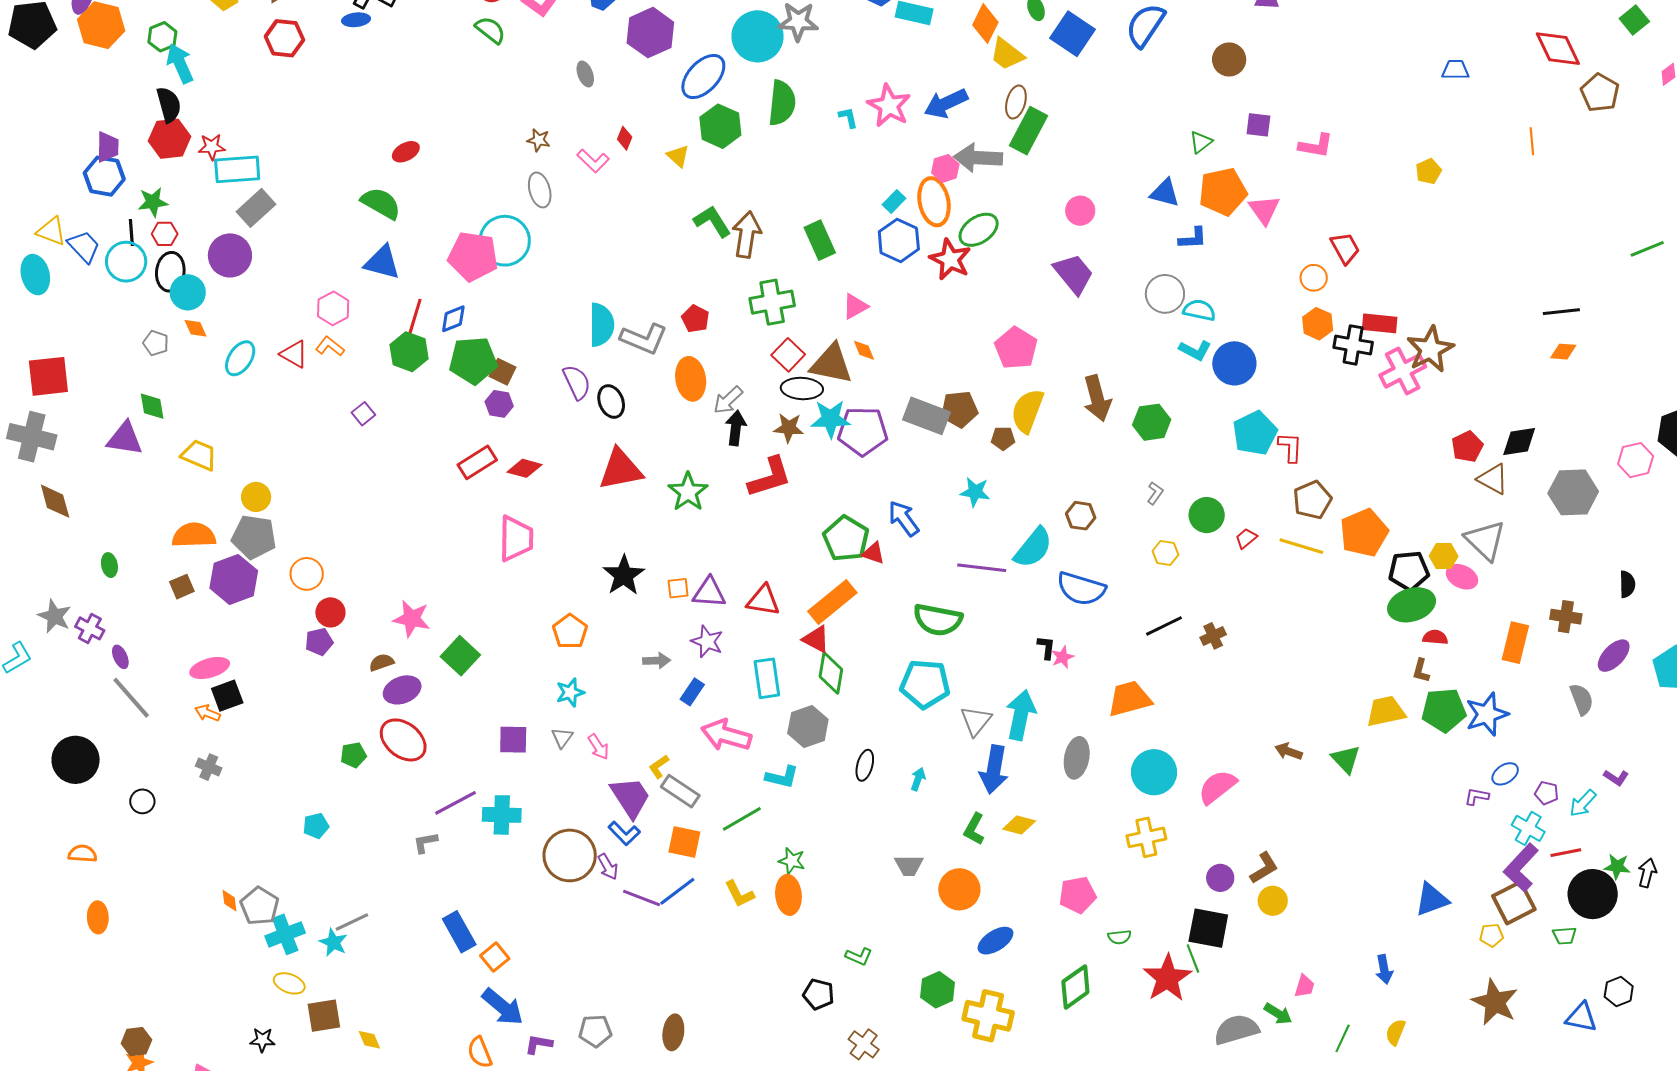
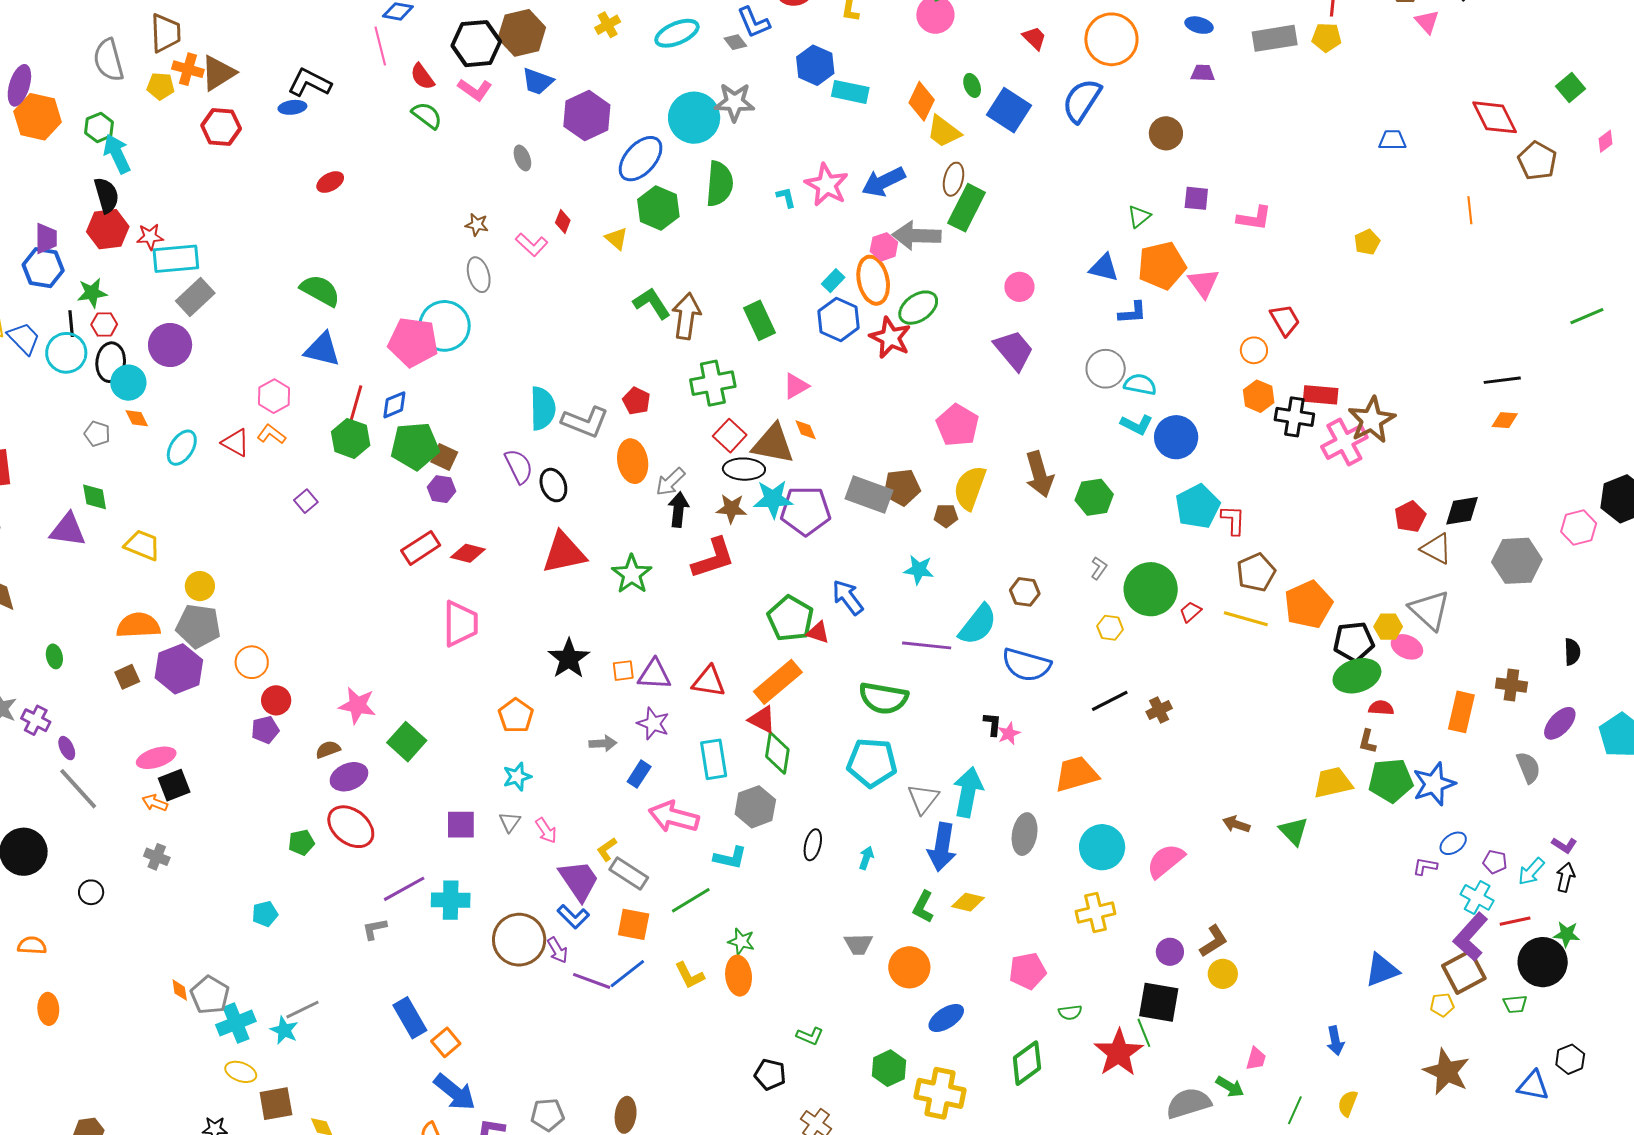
red ellipse: (406, 152) -> (330, 182), moved
green circle: (1207, 515) -> (1151, 589), size x1.5
black arrow: (1647, 873) -> (1565, 877), moved

